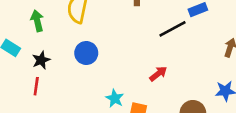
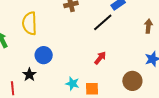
black star: (41, 60) -> (29, 75), moved

